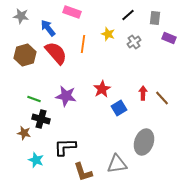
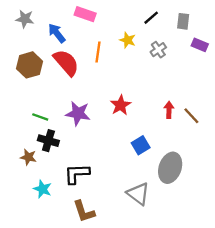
blue square: (119, 108) -> (141, 145), moved
gray triangle: (117, 164) -> (138, 194), turned 45
brown L-shape: (83, 172) -> (84, 211), moved

